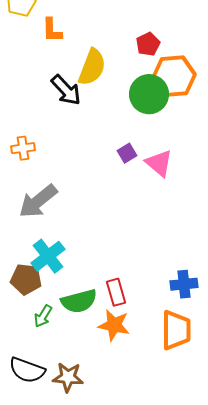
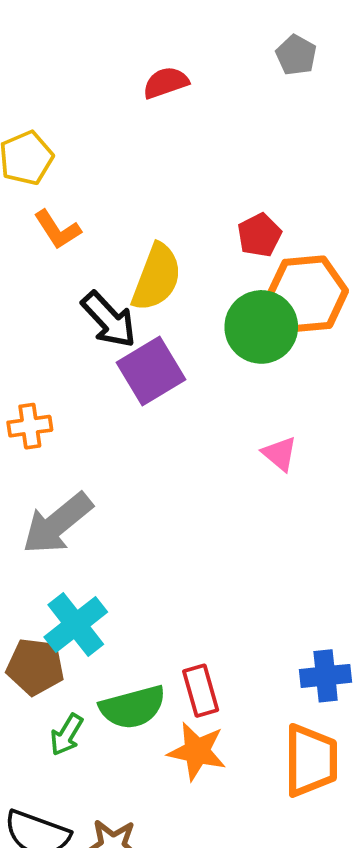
orange L-shape: (52, 30) -> (57, 230), moved, turned -32
purple square: (127, 153) -> (151, 371), moved, size x1.8
pink triangle: (159, 163) -> (280, 454), size x0.7

